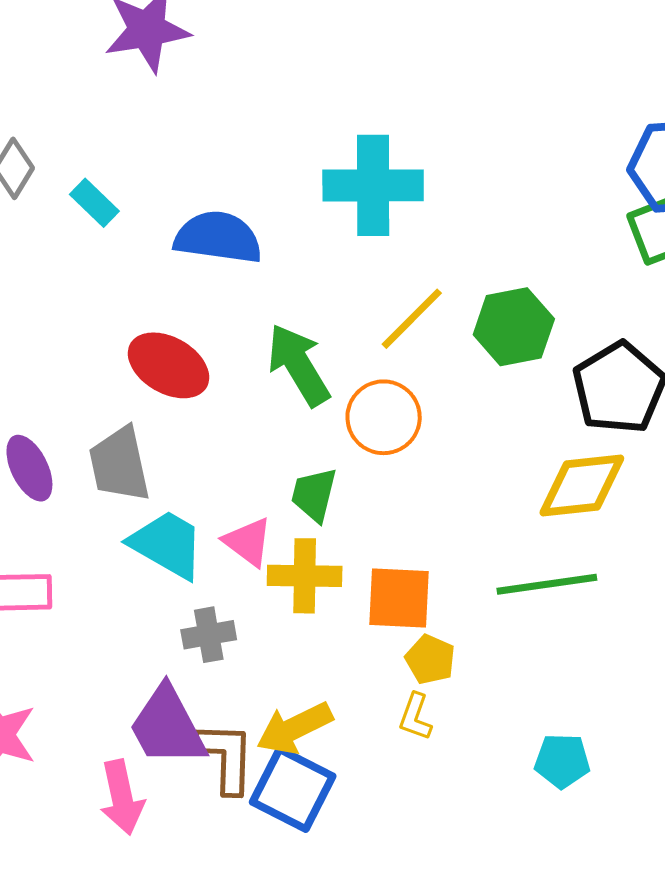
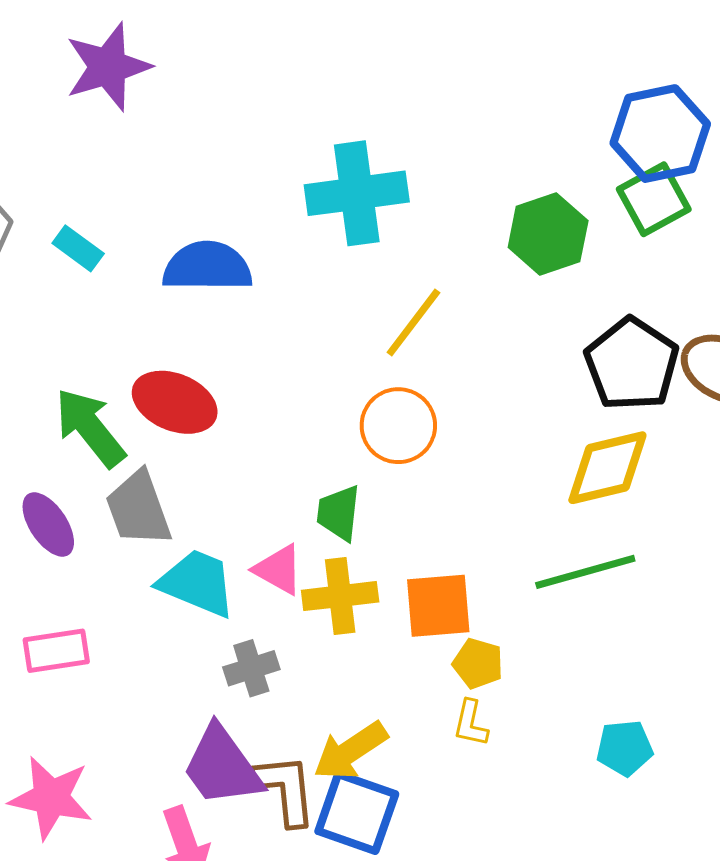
green hexagon: (514, 327) -> (548, 234), moved
green arrow: (299, 365) -> (90, 428), moved

